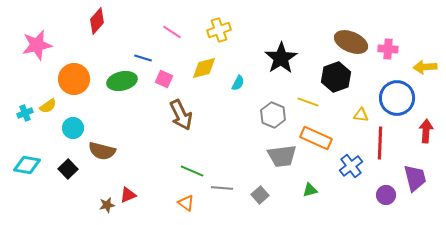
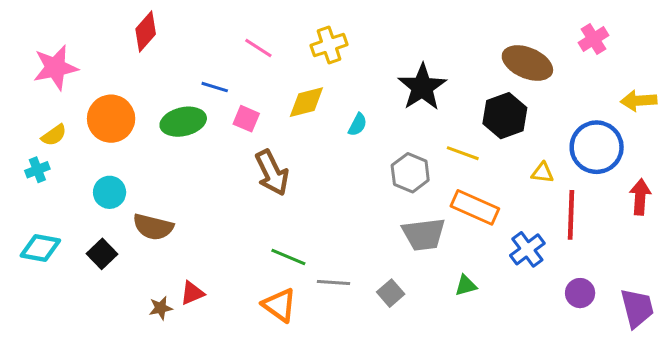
pink cross: (388, 49) -> (594, 39), moved, turned -36
yellow semicircle: (48, 106) -> (54, 135), moved
purple trapezoid: (415, 178) -> (637, 308), moved
orange triangle: (186, 203) -> (279, 305), size x1.4

